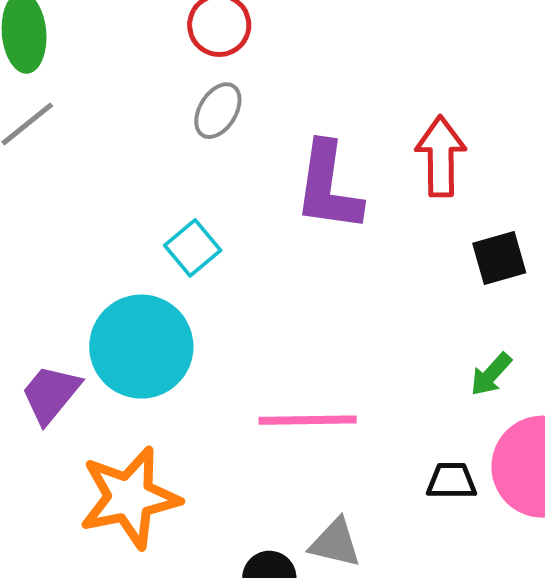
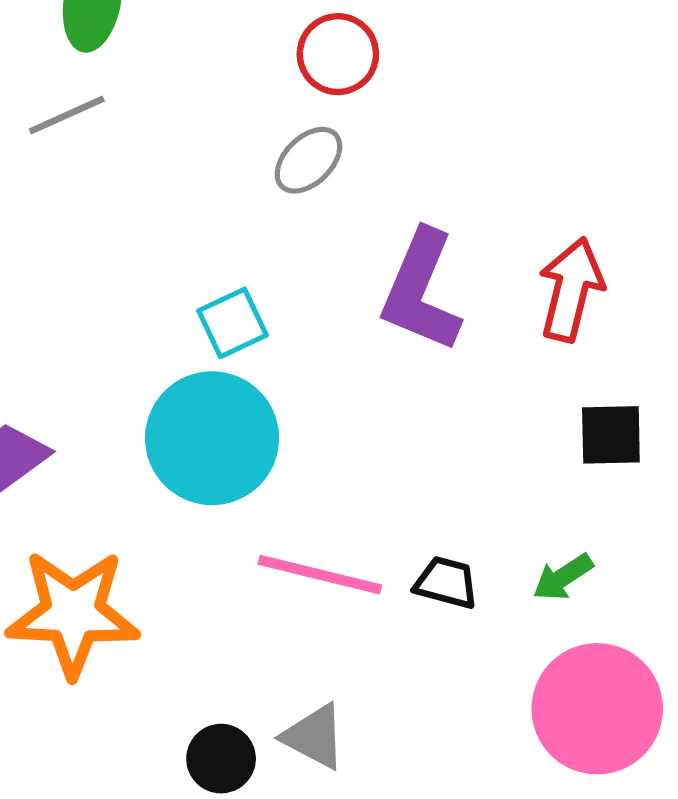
cyan circle: (141, 347) -> (212, 438), moved
black trapezoid: (451, 481) -> (446, 583), moved

